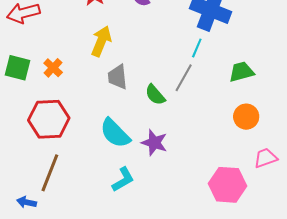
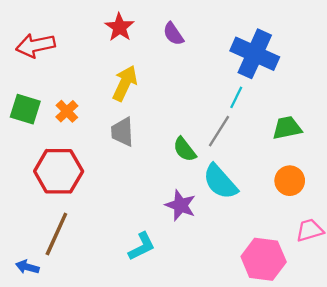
gray trapezoid: (118, 77) -> (122, 132), moved
cyan semicircle: (115, 133) -> (220, 182), moved

